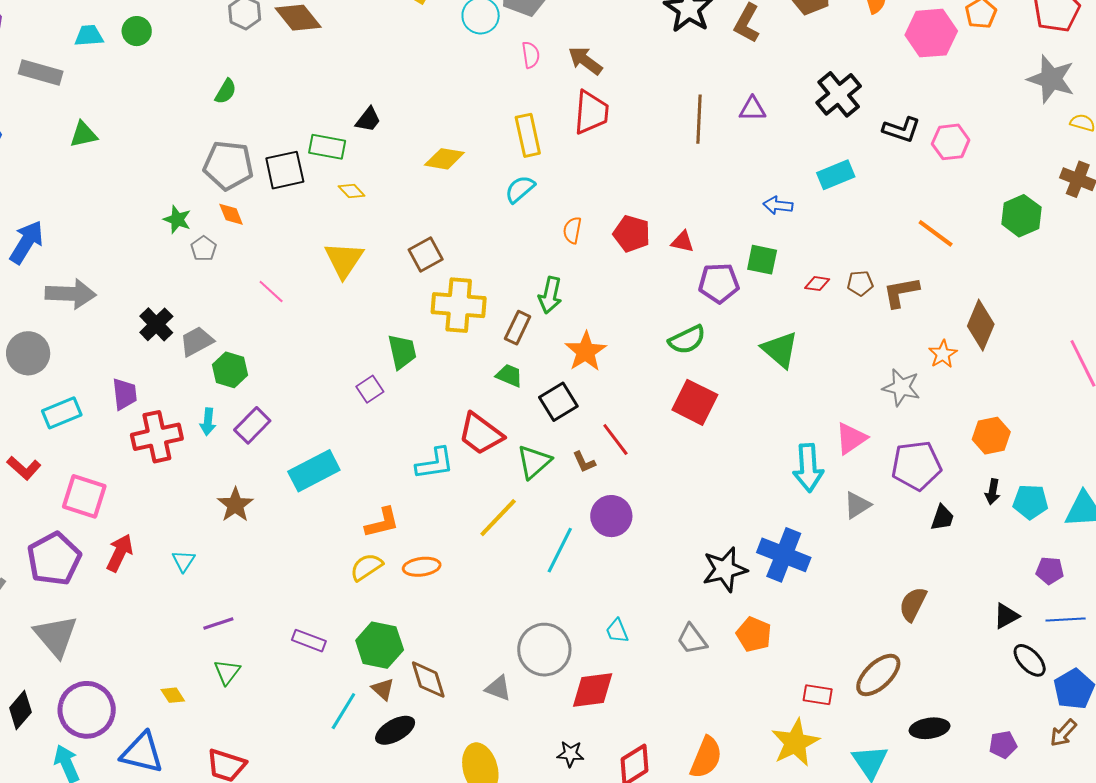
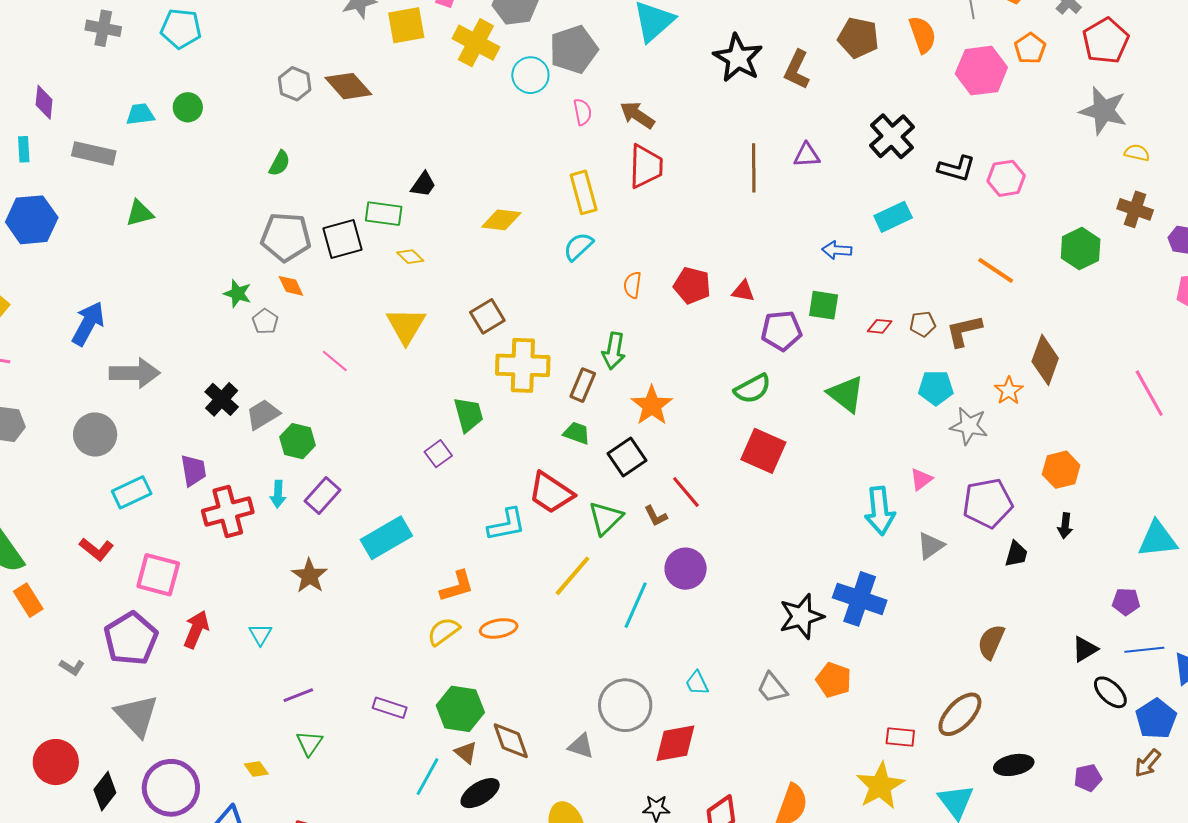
pink triangle: (851, 438) -> (921, 479), size x0.7
cyan pentagon: (1030, 502) -> (936, 388), moved

